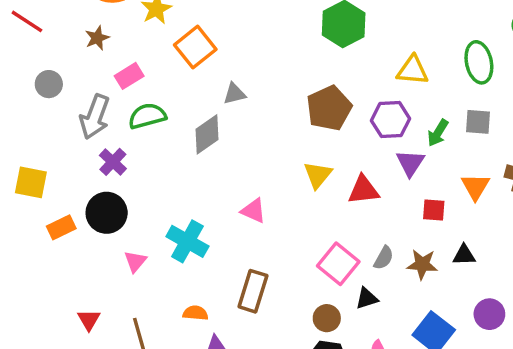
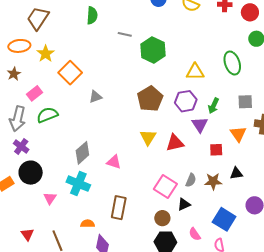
gray square: (478, 122) -> (245, 102), moved
gray diamond: (207, 134) -> (82, 153), moved
purple cross: (113, 162) -> (21, 147), moved

